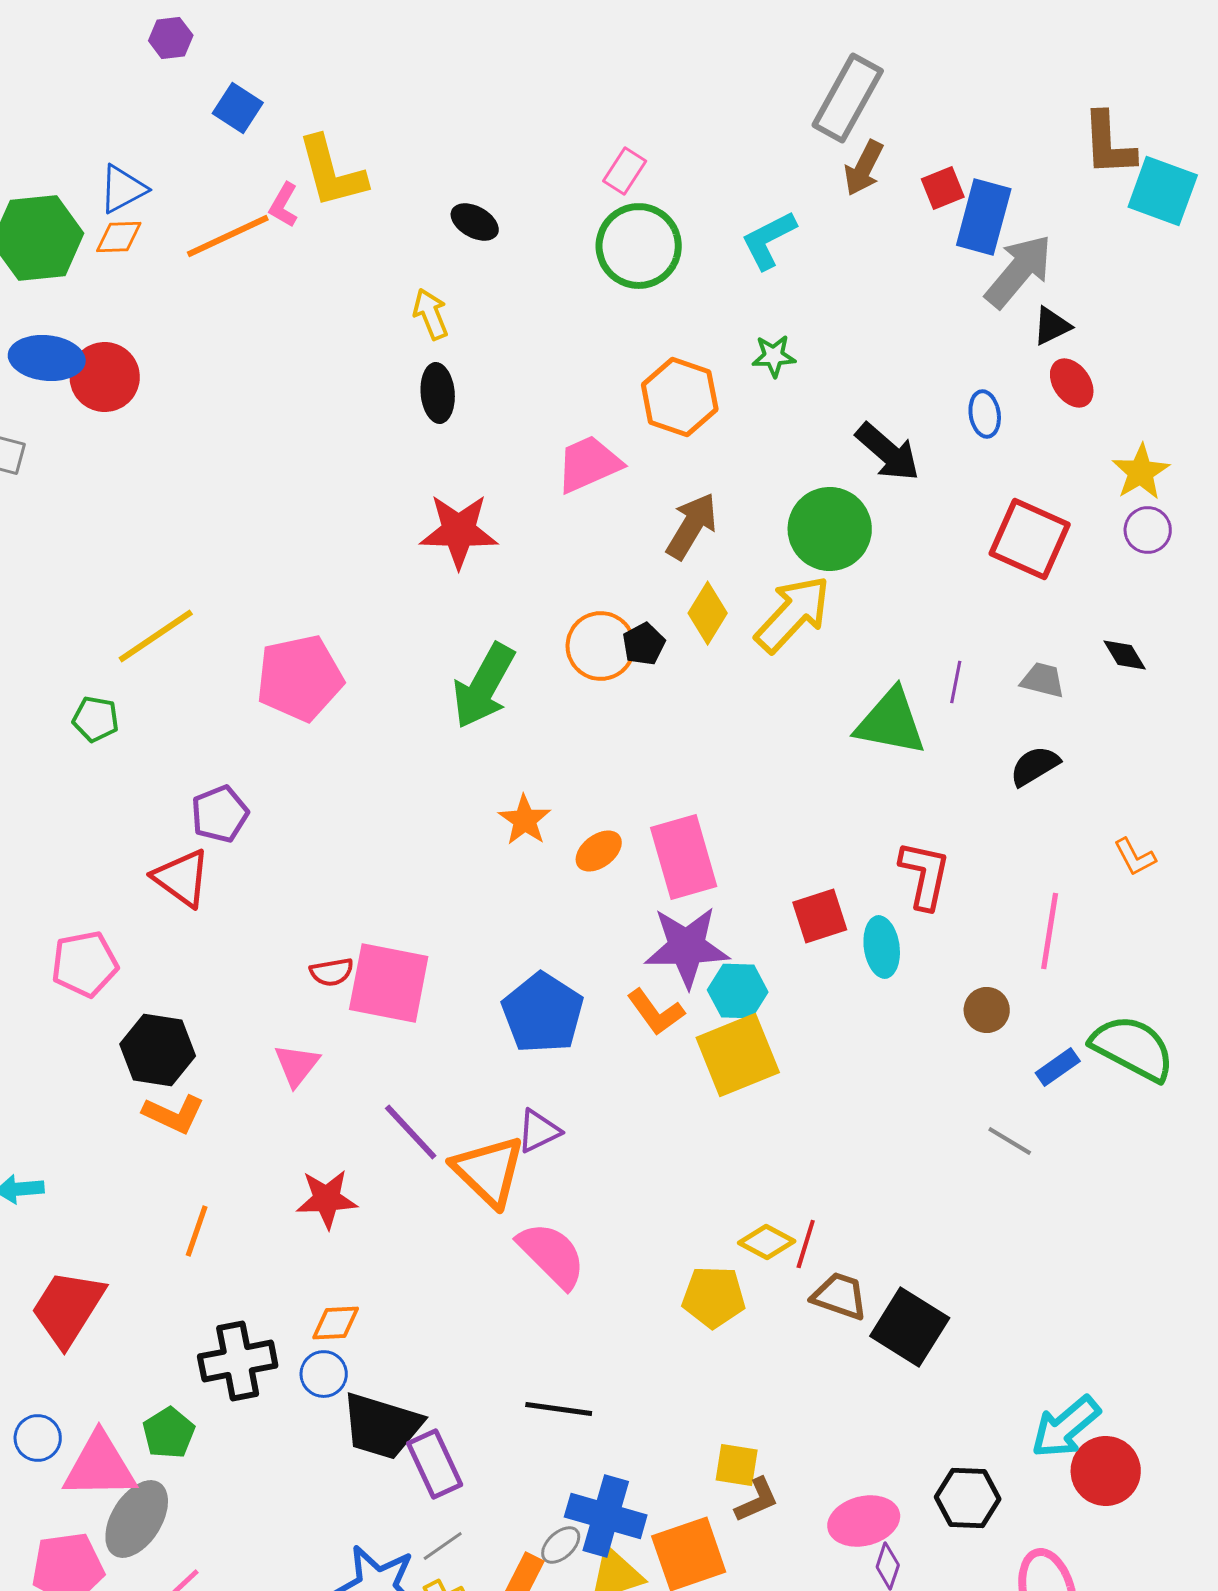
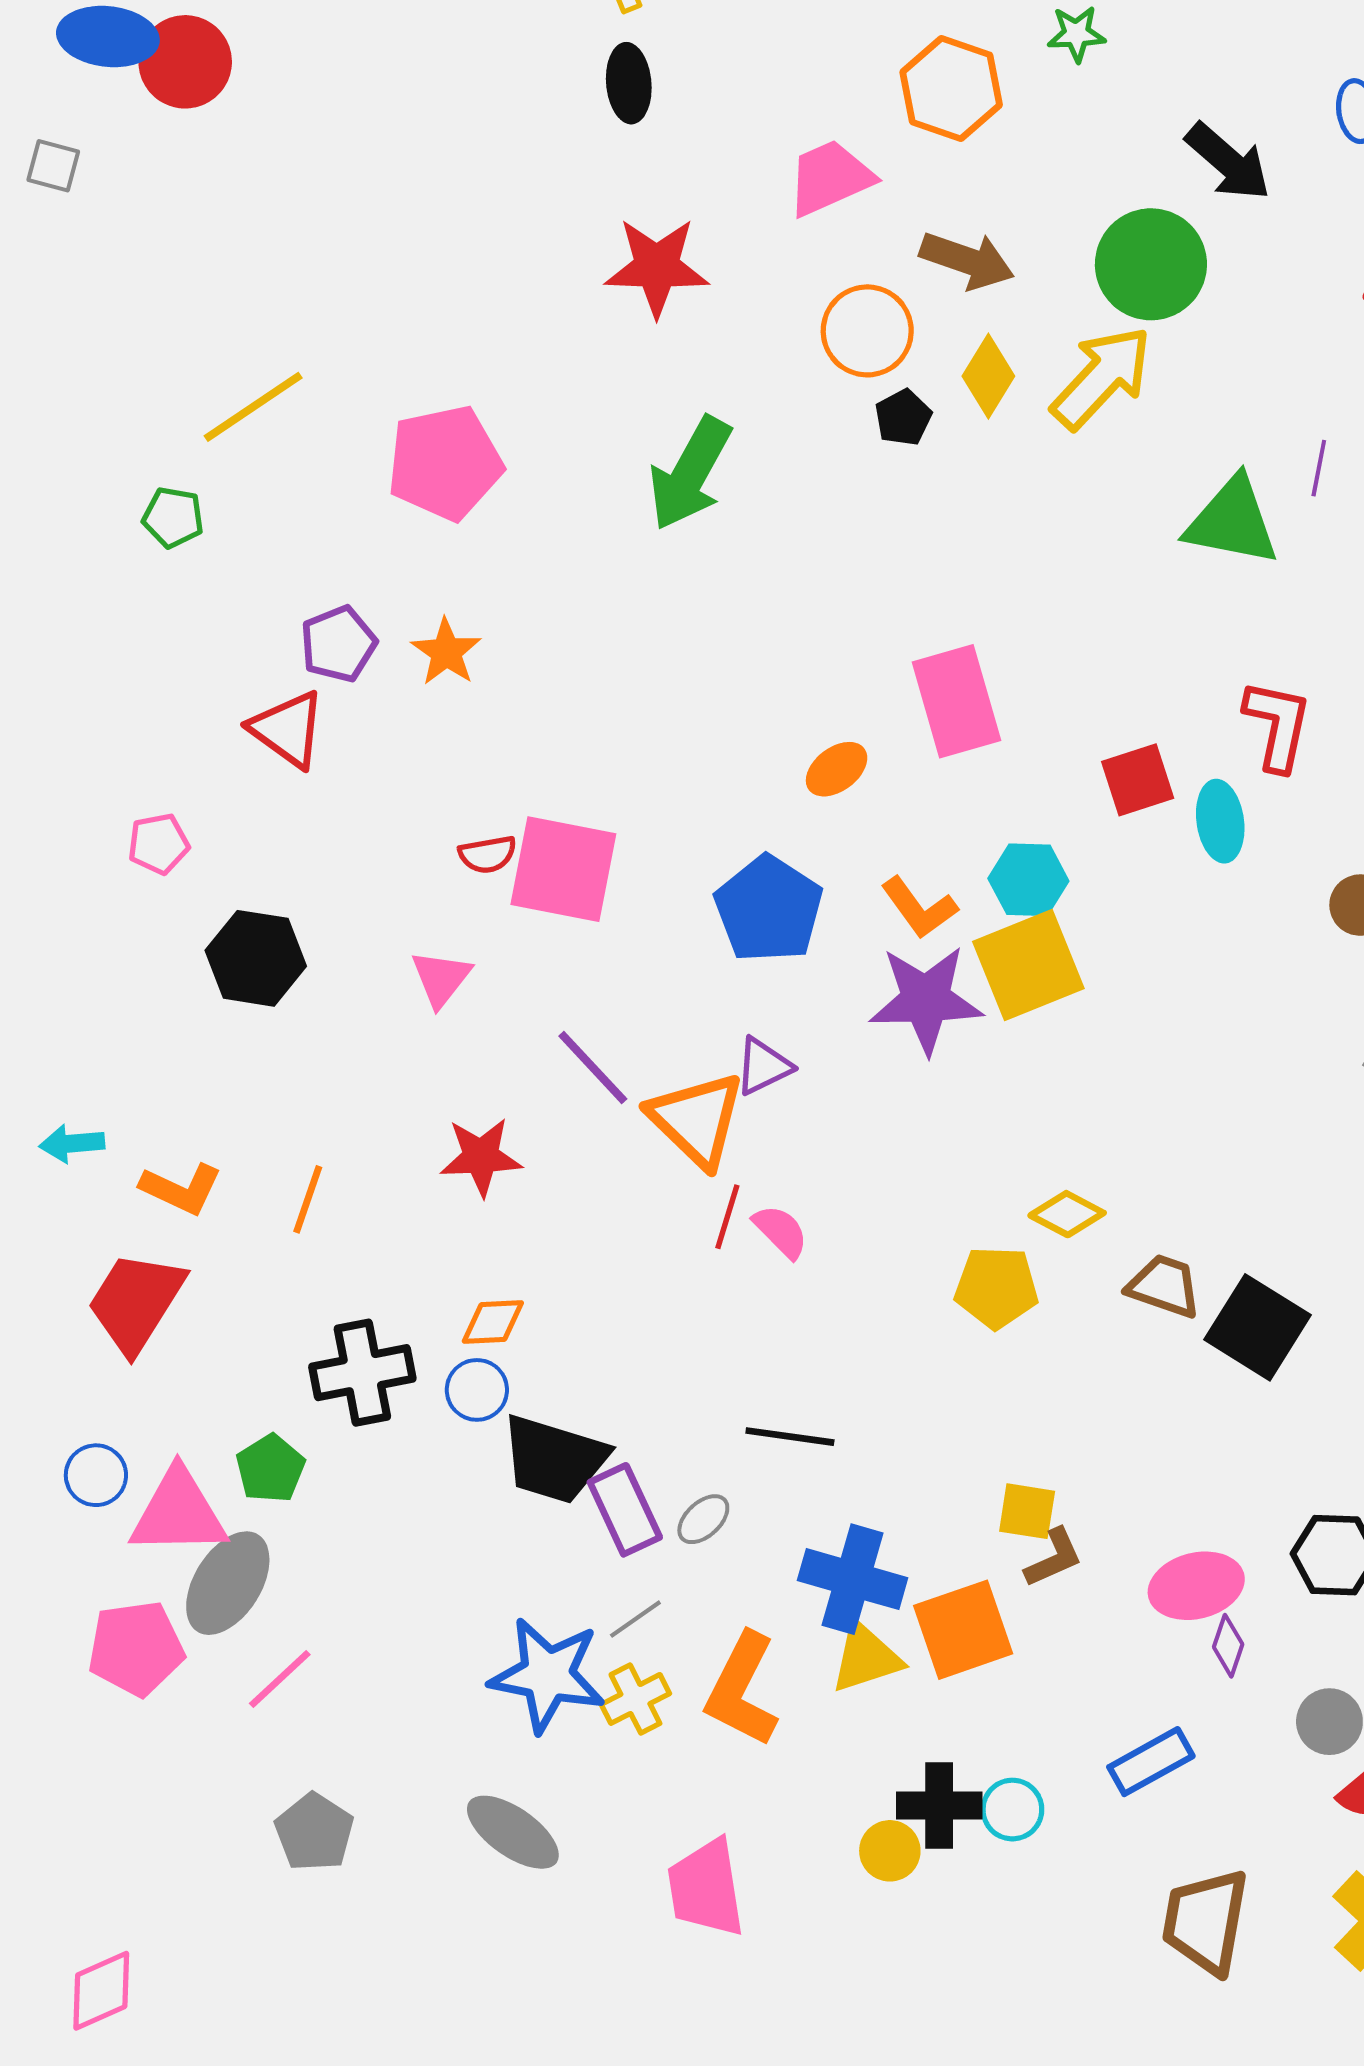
brown arrow: (692, 526) -> (967, 260), turned 78
orange circle: (601, 646) -> (867, 331), moved
orange star: (525, 820) -> (446, 652), moved
orange ellipse: (599, 851) -> (837, 769), moved
purple star: (687, 947) -> (926, 1000), moved
pink pentagon: (85, 964) -> (159, 844), size x0.7
orange L-shape: (174, 1114) -> (181, 1189), moved
red line: (806, 1244) -> (727, 1217), moved
pink semicircle: (552, 1255) -> (781, 1231), size x0.6
gray ellipse: (561, 1545) -> (703, 1519), moved

